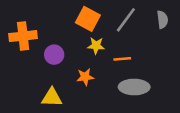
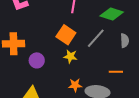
orange line: (122, 59) -> (116, 72), moved
orange star: (85, 77) -> (75, 85), moved

